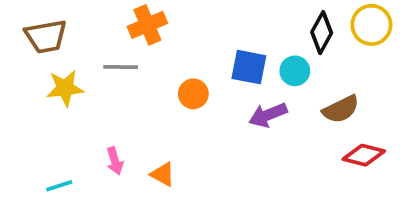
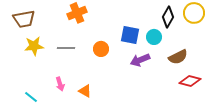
gray line: (121, 67) -> (66, 48), moved
cyan line: (59, 186) -> (31, 97), turned 56

